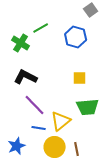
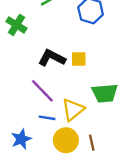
green cross: (21, 43) -> (16, 25), moved
black L-shape: (26, 77) -> (52, 58), moved
yellow square: (80, 78) -> (79, 59), moved

